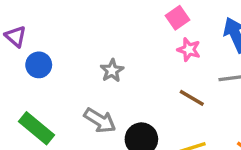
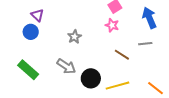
purple triangle: (16, 36) -> (37, 15), moved
pink star: (189, 50) -> (112, 25), moved

